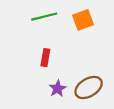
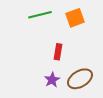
red rectangle: (45, 58) -> (58, 52), moved

